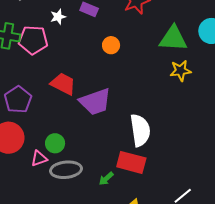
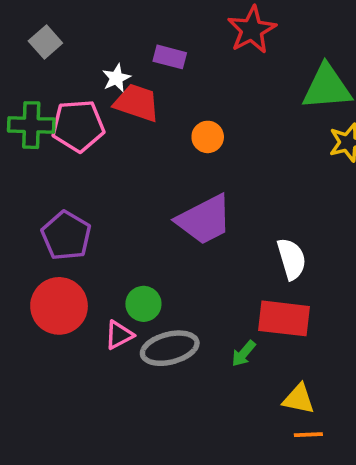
orange circle: (111, 45) -> (208, 137), moved
red trapezoid: (63, 84) -> (137, 103), moved
white semicircle: (140, 130) -> (292, 259), size x0.7

